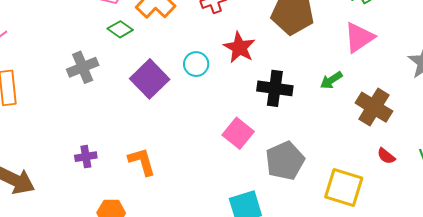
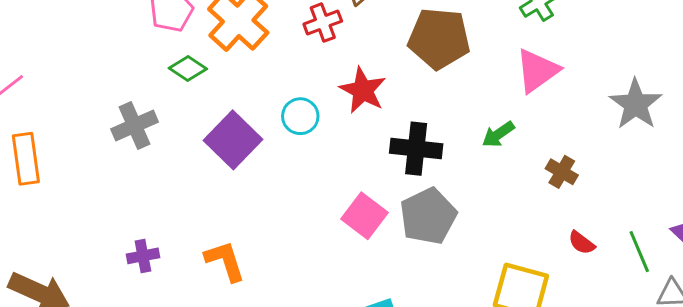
brown cross: (374, 107) -> (562, 172), size x0.6
gray pentagon: (285, 161) -> (428, 216), moved

